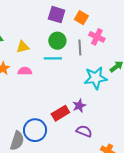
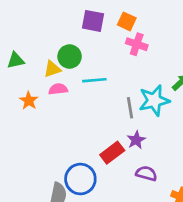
pink cross: (97, 37) -> (137, 44), moved
green circle: (57, 41) -> (70, 57), moved
gray line: (80, 48) -> (130, 108), moved
pink semicircle: (25, 71) -> (58, 89), moved

